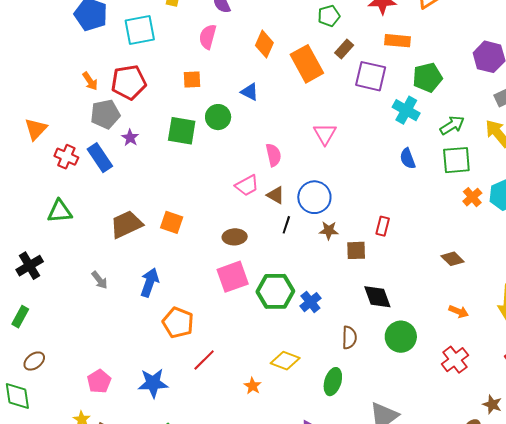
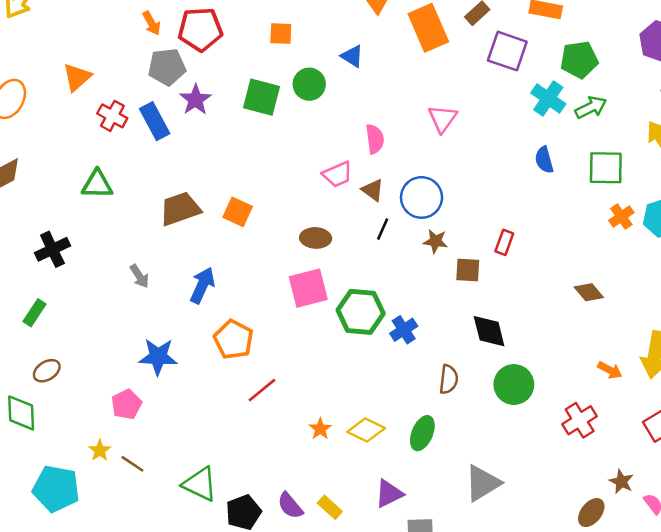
green arrow: (452, 125) -> (591, 107), moved
purple star: (130, 138) -> (195, 100), size x1.4
orange arrow: (459, 312) -> (610, 370), moved
yellow diamond: (285, 361) -> (366, 430), moved
blue star: (153, 383) -> (158, 357), moved

